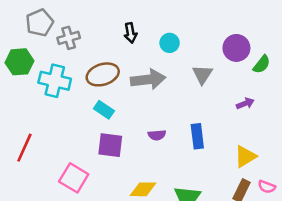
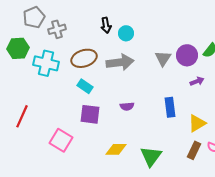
cyan circle: (170, 43) -> (126, 33), moved
purple circle: (236, 48) -> (187, 55), moved
blue rectangle: (197, 136) -> (170, 107), moved

